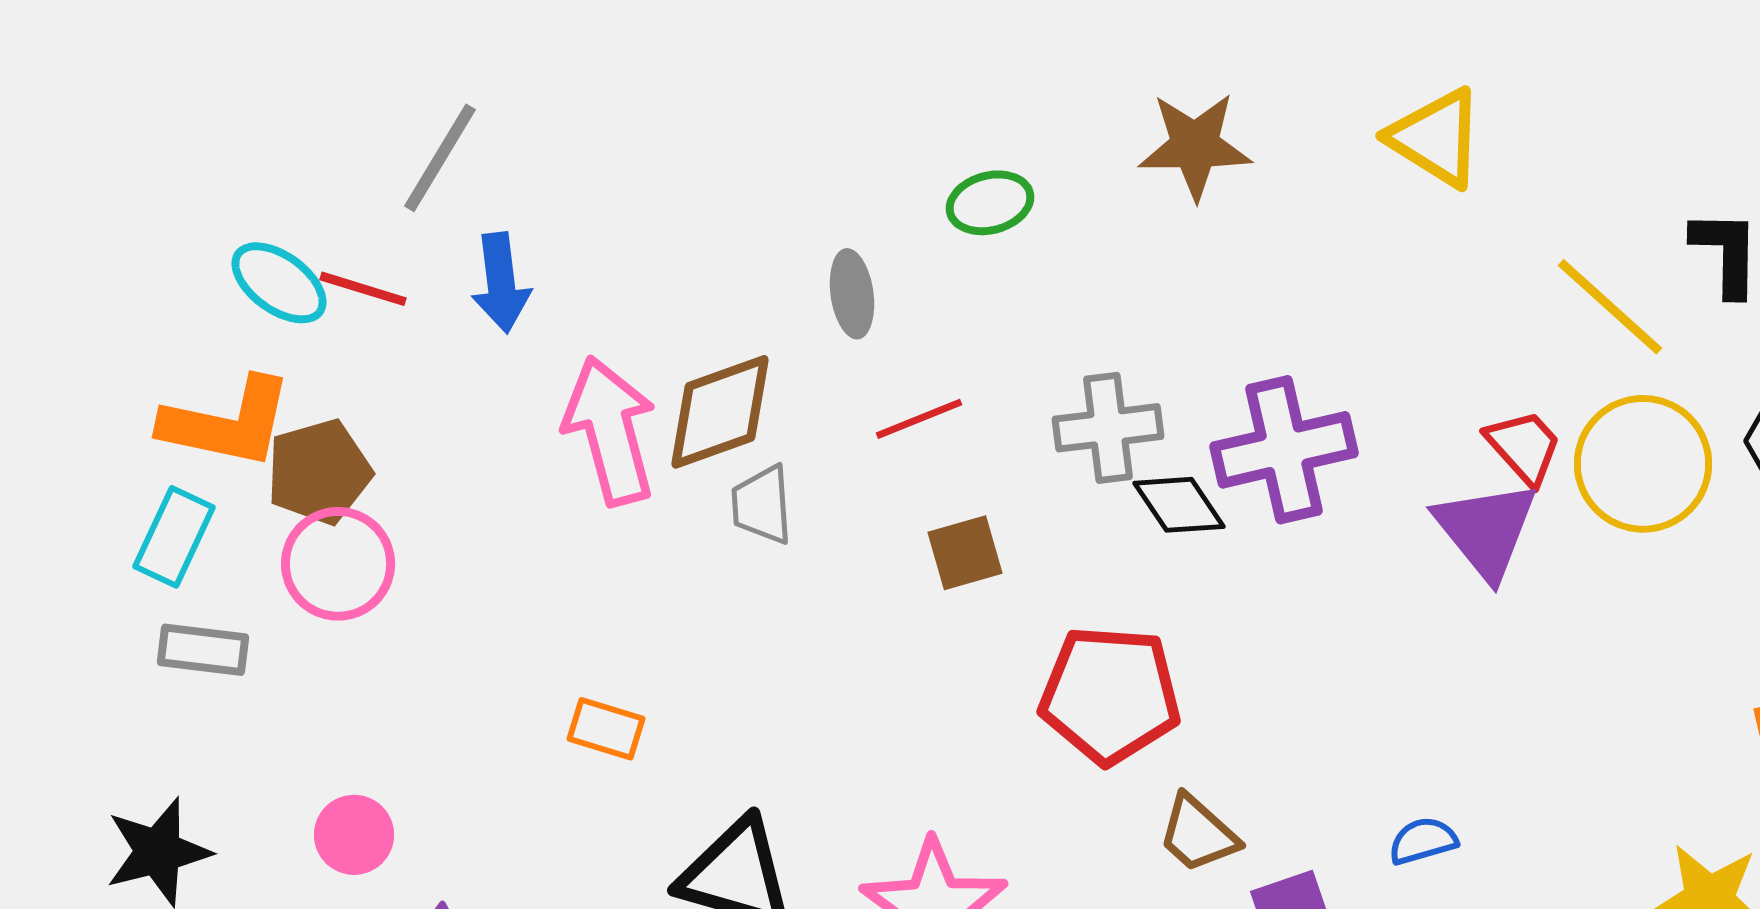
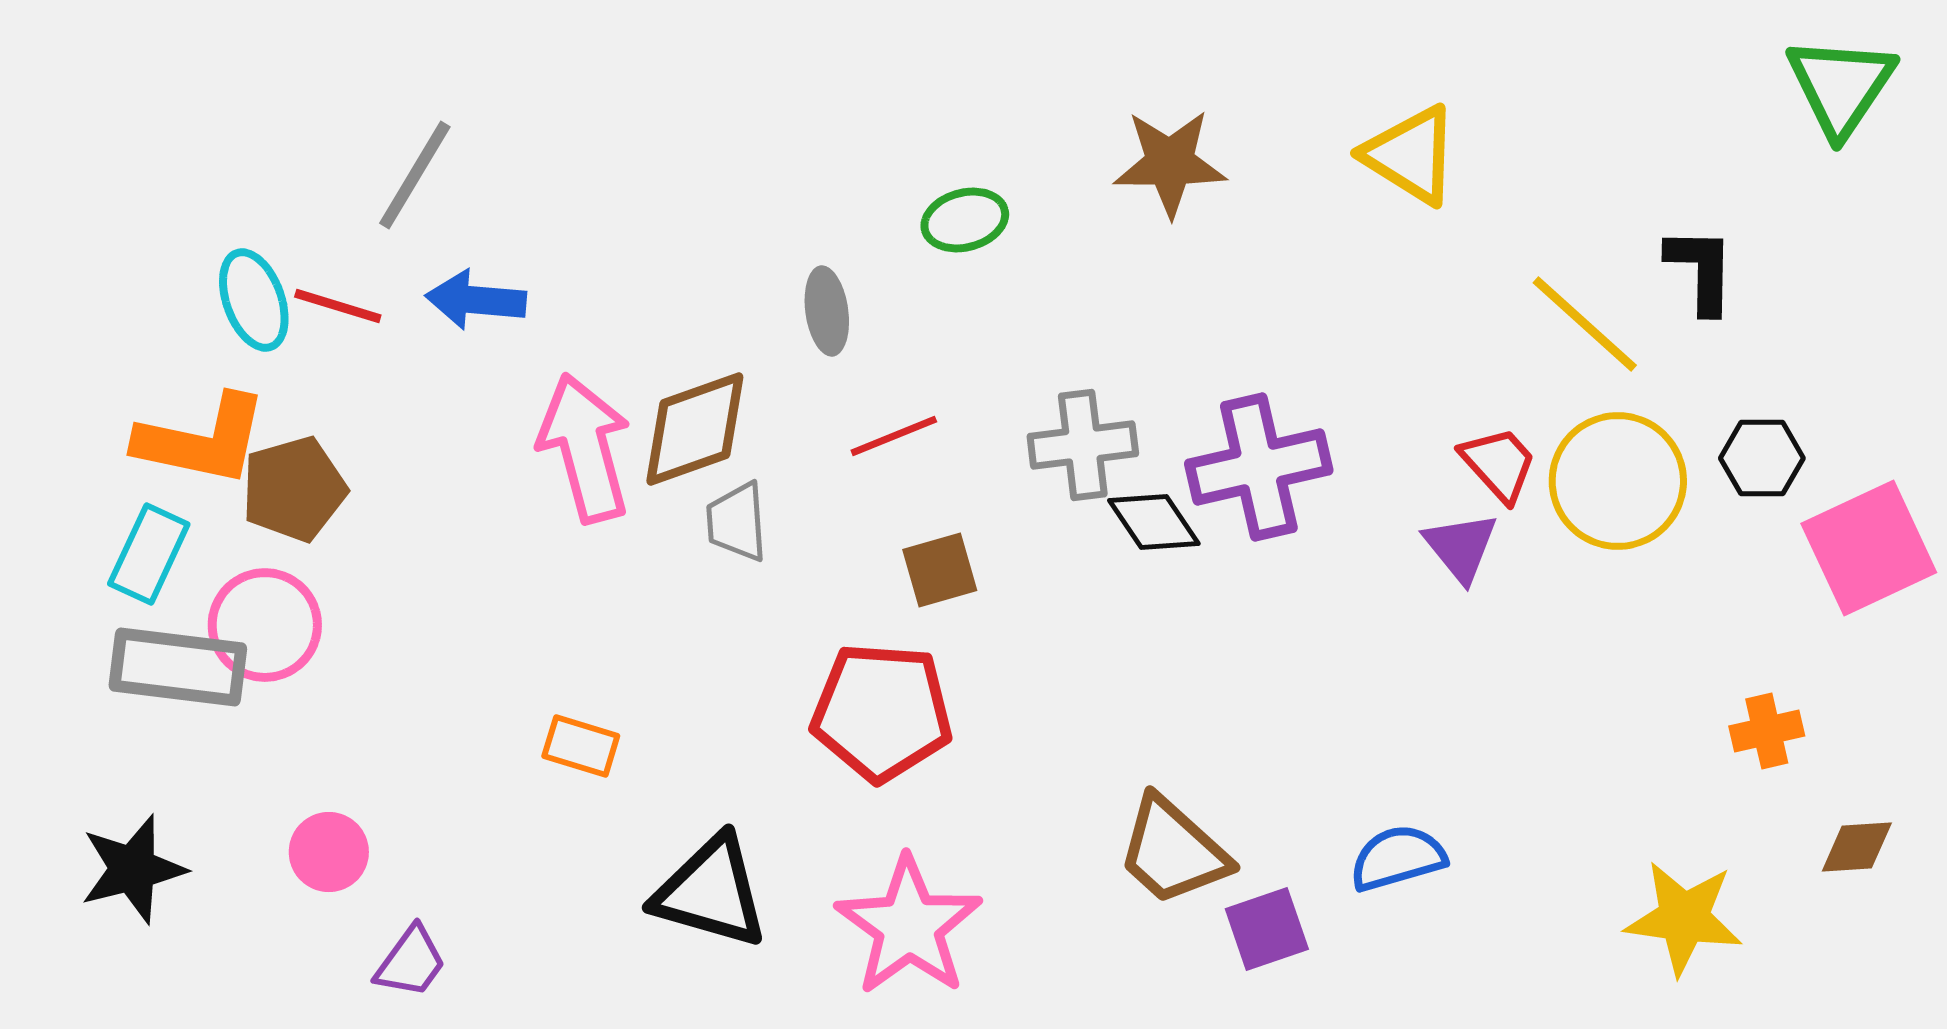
cyan ellipse: (279, 283) -> (254, 300), turned 34
blue arrow: (501, 283) -> (476, 300), turned 102
purple triangle: (1486, 530) -> (1461, 547), size x0.7
pink circle: (338, 564) -> (265, 625), moved
gray rectangle: (203, 650) -> (178, 667), size x1.5
red pentagon: (1110, 695) -> (882, 712), moved
brown trapezoid: (1198, 834) -> (1173, 851), size x1.4
blue semicircle: (1423, 841) -> (1398, 858), size x1.4

